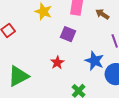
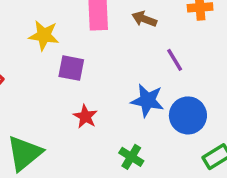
purple square: (68, 34) -> (71, 68), moved

